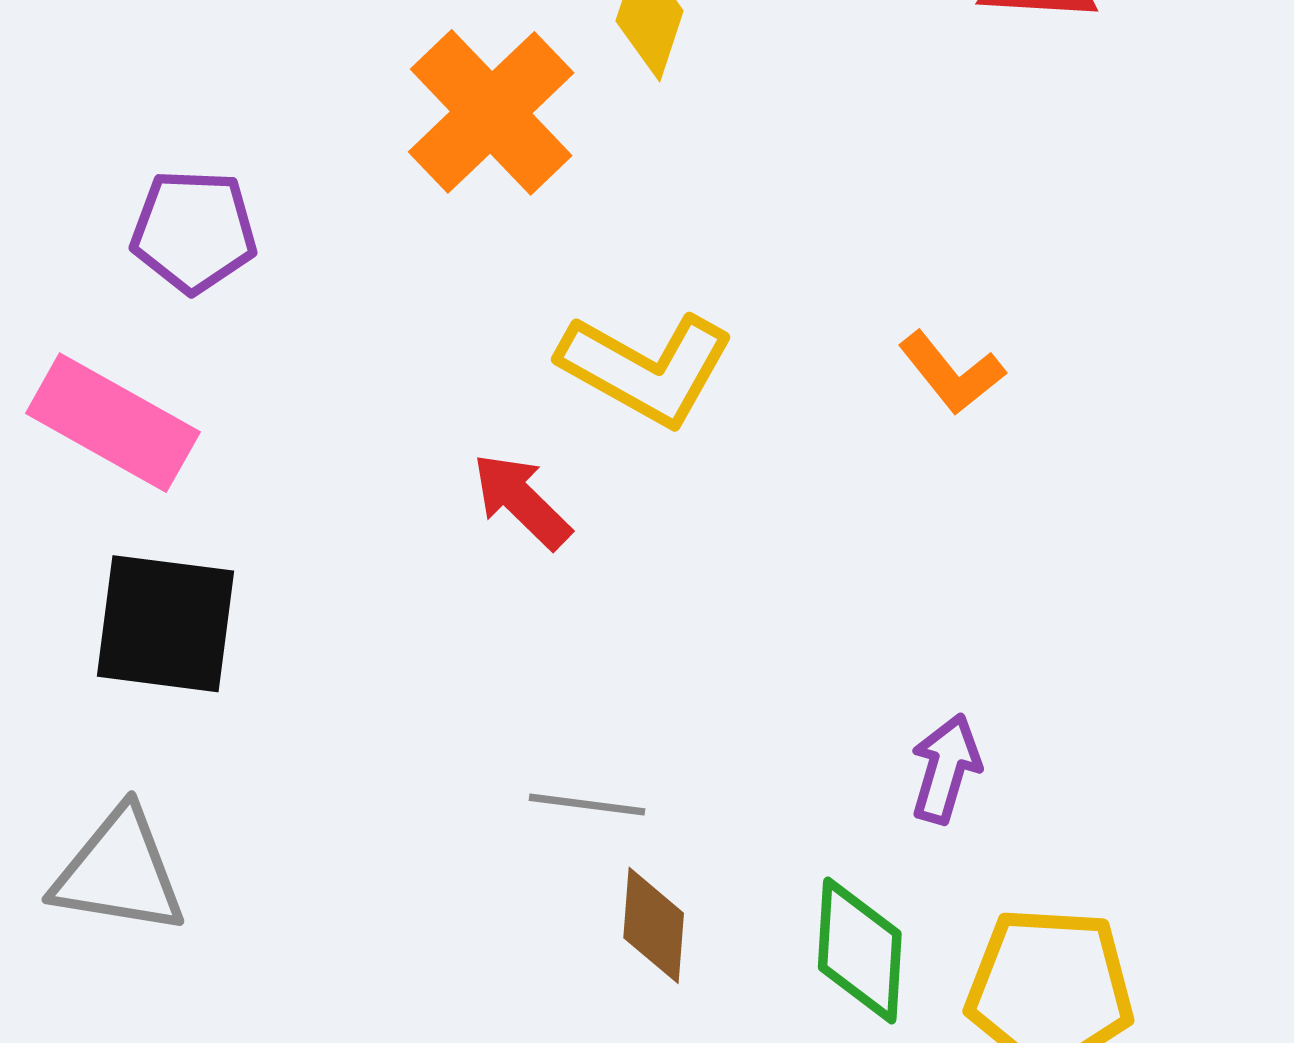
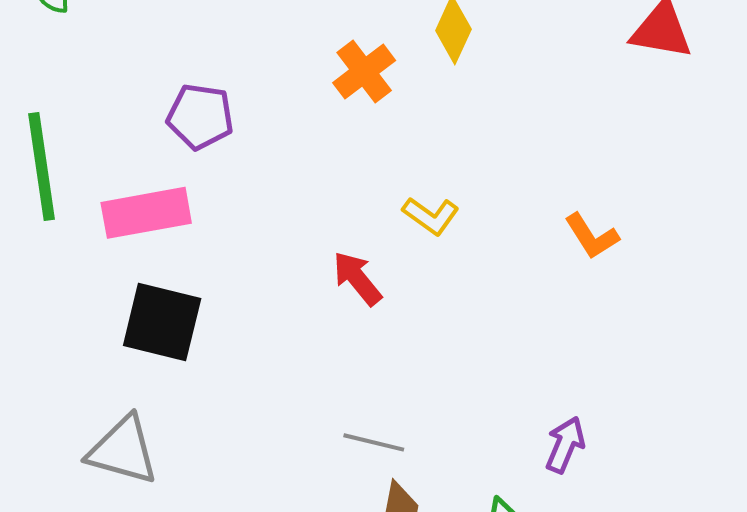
orange cross: (491, 112) -> (364, 72), size x0.7
yellow L-shape: (646, 368) -> (431, 216), size x0.6
pink rectangle: (113, 423) -> (146, 213), turned -46

